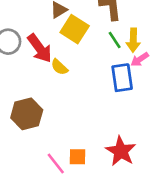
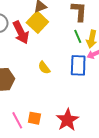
yellow square: (75, 29) -> (37, 22), moved
yellow semicircle: (59, 67) -> (44, 68), moved

